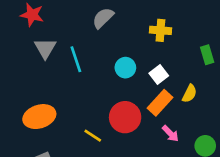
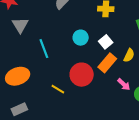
cyan line: (76, 59) -> (44, 49), moved
pink arrow: (170, 134) -> (124, 84), moved

